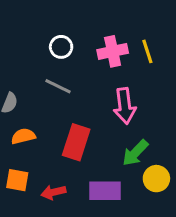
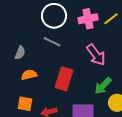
white circle: (61, 47) -> (54, 16), size x1.6
yellow line: (147, 51) -> (111, 19), turned 70
pink arrow: (125, 106) -> (96, 55), turned -30

